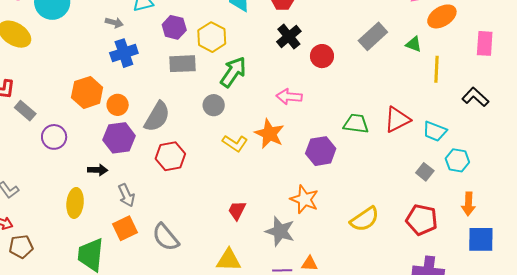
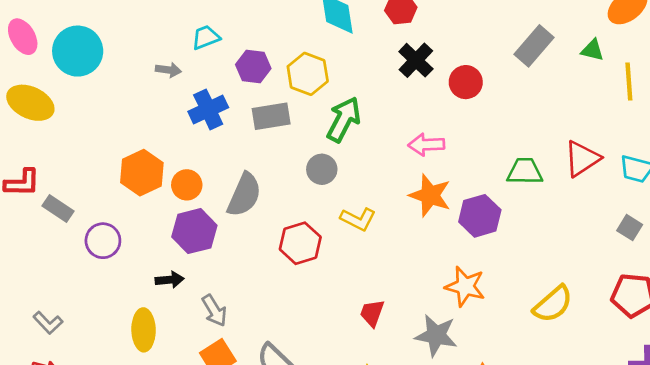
blue cross: (124, 53) -> (208, 110), moved
orange star: (269, 134) -> (430, 195), moved
red hexagon: (170, 156) -> (300, 243), moved

